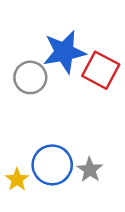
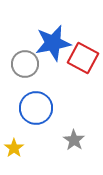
blue circle: (52, 165) -> (36, 108), moved

